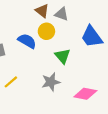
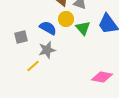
green triangle: (63, 56) -> (83, 28), moved
gray star: (51, 82) -> (47, 50), moved

